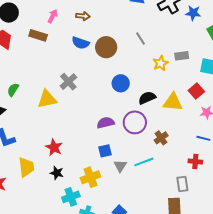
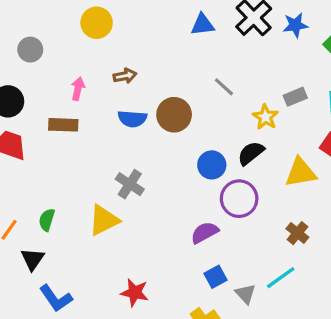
black semicircle: (147, 98) -> (251, 153), moved
purple circle: (135, 122) -> (239, 199), moved

